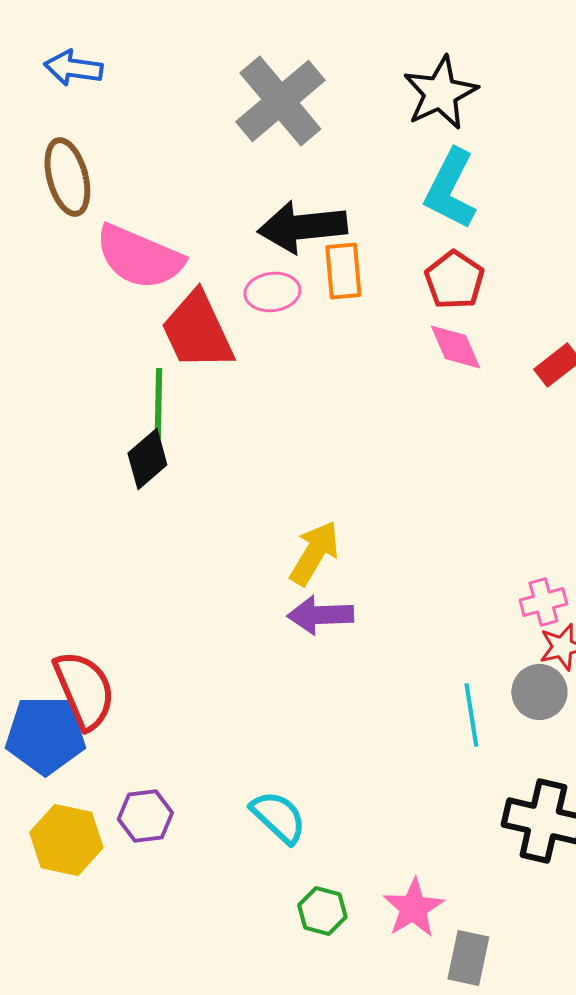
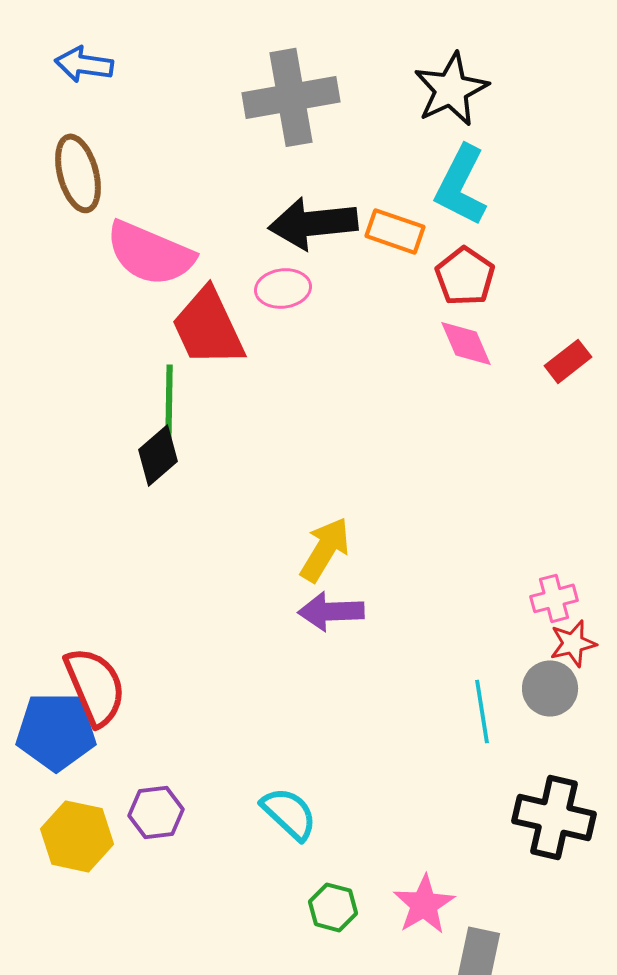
gray cross: (280, 101) -> (291, 97), turned 30
orange rectangle: (343, 271) -> (395, 231), moved, turned -66

